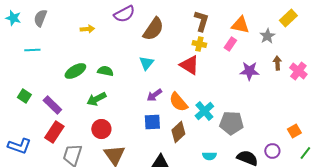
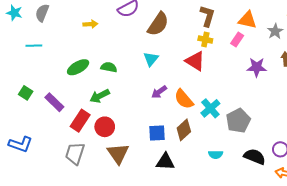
blue square: (152, 122) -> (157, 133), moved
gray pentagon: (231, 123) -> (238, 121), turned -30
red rectangle: (54, 132) -> (80, 121), moved

